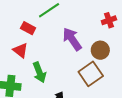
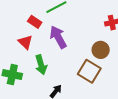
purple arrow: (72, 39) -> (58, 37), moved
brown square: (91, 74) -> (89, 71), turned -30

